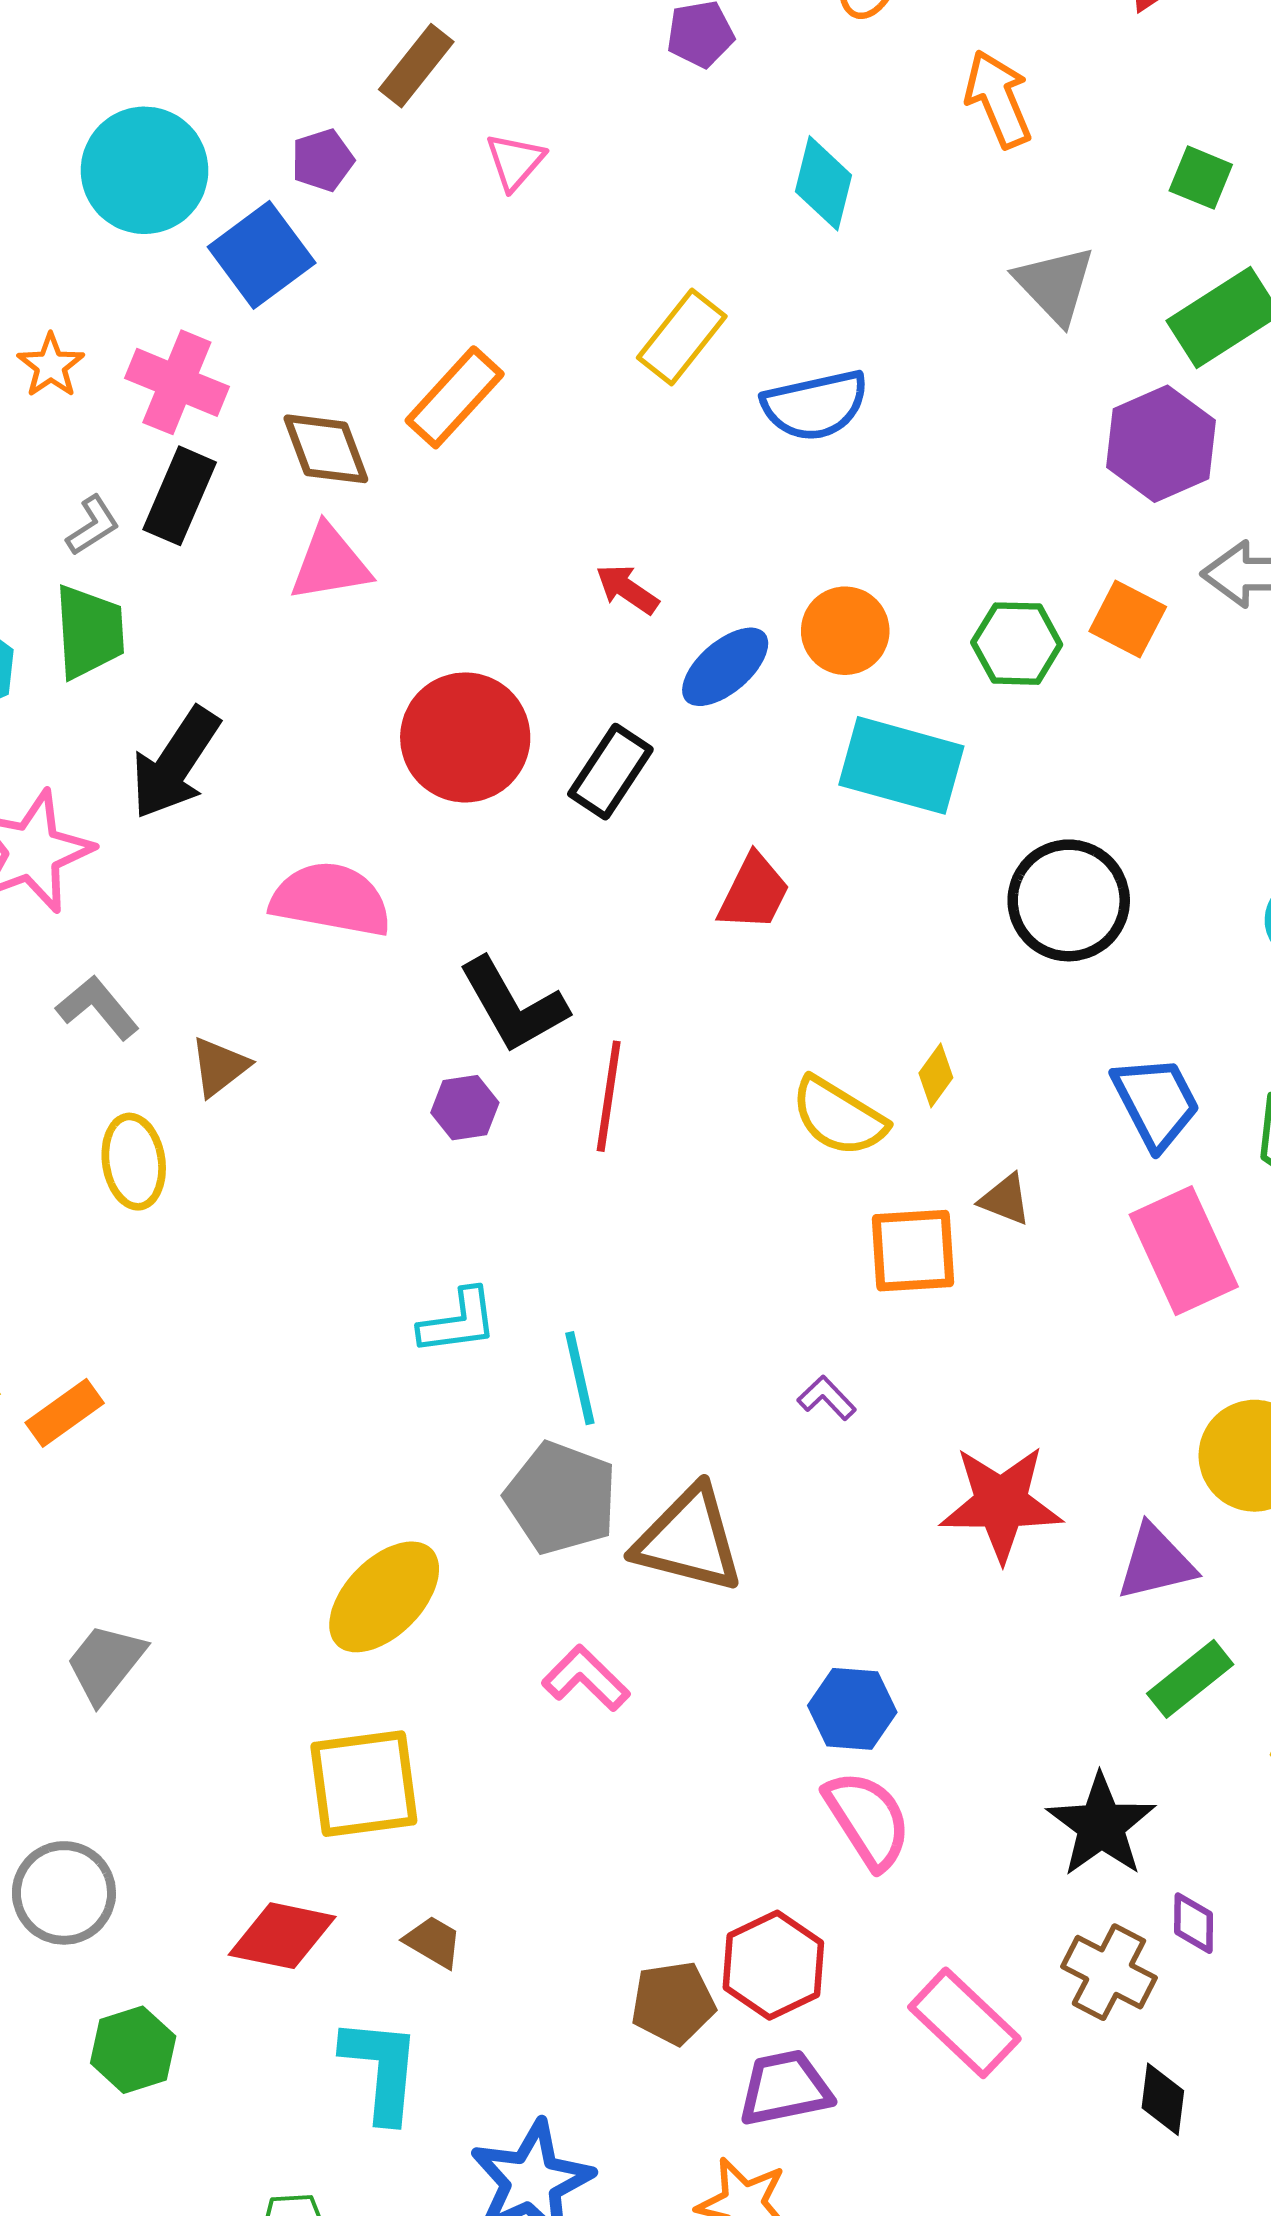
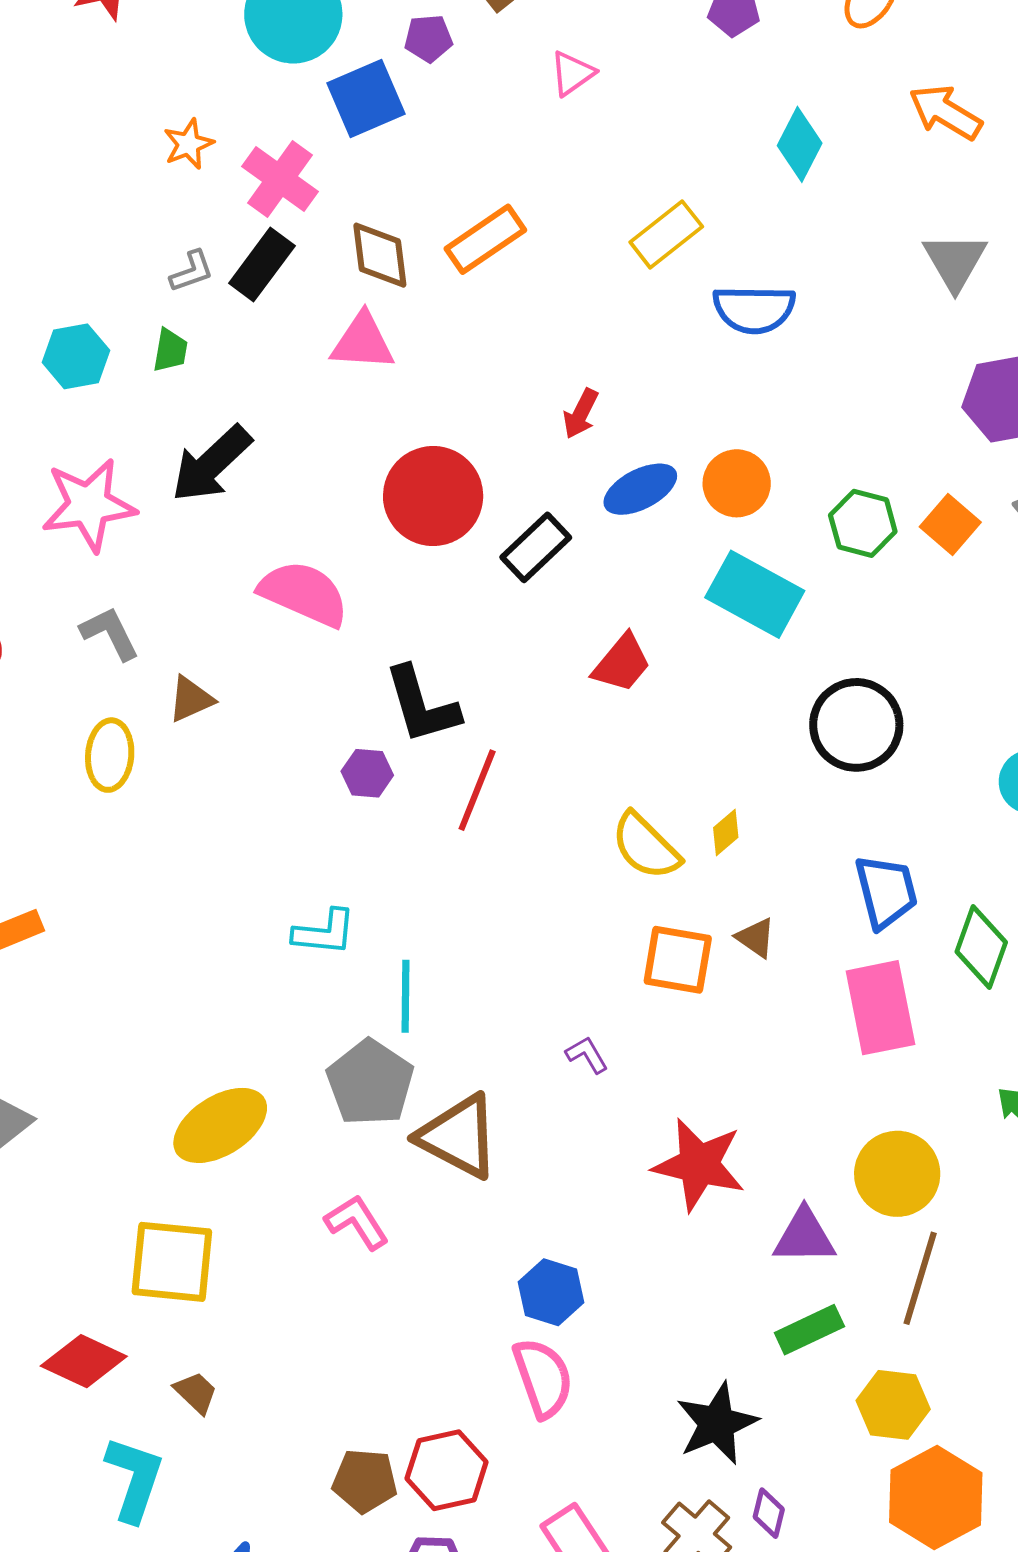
orange arrow: (998, 99) -> (945, 112), turned -50
red arrow: (627, 589) -> (581, 414), turned -111
green trapezoid: (89, 632) -> (170, 350), size x0.6

